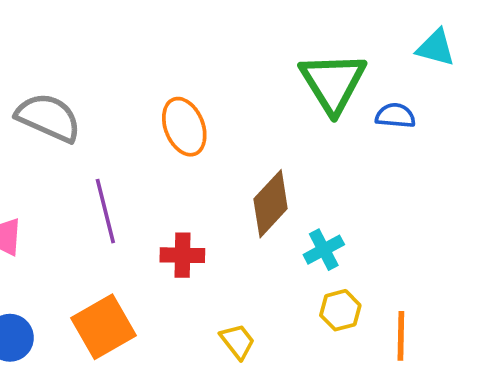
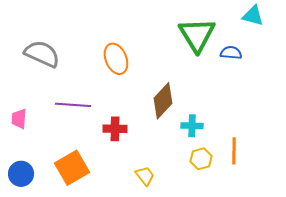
purple line: (105, 211) -> (73, 105), turned -72
cyan cross: (324, 250) -> (192, 126), turned 30
orange line: (401, 336) -> (234, 151), moved

